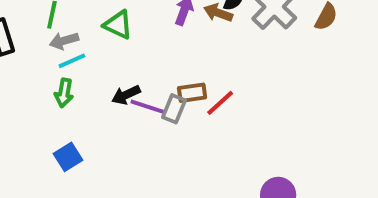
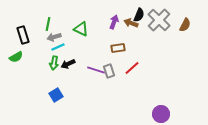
brown rectangle: (192, 93) -> (118, 48), moved
black arrow: (126, 95) -> (68, 64), moved
gray rectangle: (174, 109) -> (109, 71), turned -40

